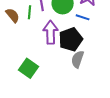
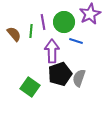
blue line: (83, 17) -> (76, 41), moved
black pentagon: (71, 39) -> (60, 74), moved

